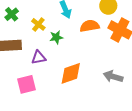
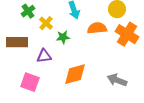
green cross: (12, 14) -> (28, 11), moved
pink square: (26, 84) -> (30, 82), turned 30

